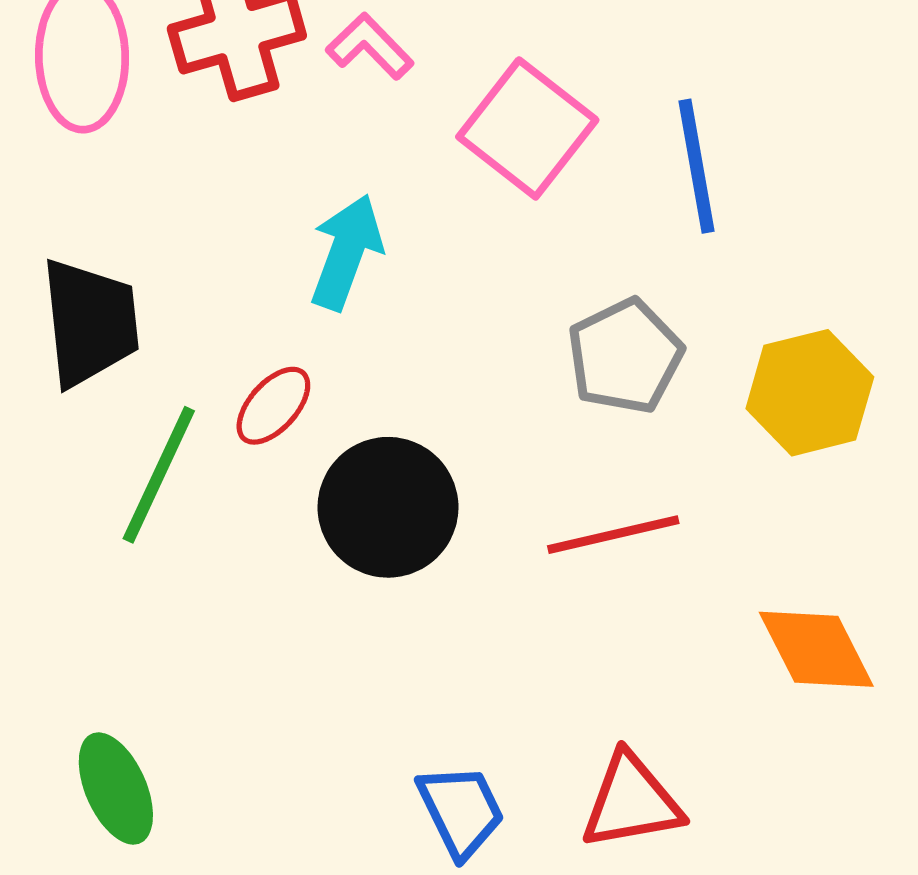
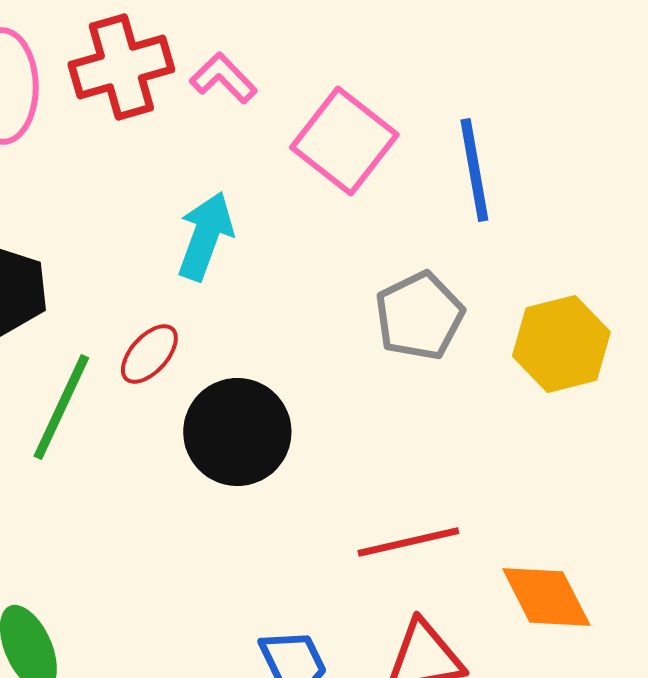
red line: (613, 535) -> (408, 542), moved
orange diamond: (816, 649) -> (546, 597), moved

